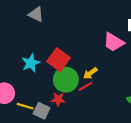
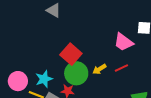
cyan star: (31, 63) -> (44, 79), moved
red line: (85, 86) -> (121, 68), moved

